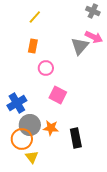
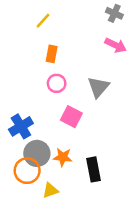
orange rectangle: (33, 46) -> (52, 54), moved
gray triangle: (80, 46) -> (98, 87), moved
yellow triangle: (32, 157) -> (50, 190), moved, turned 48

